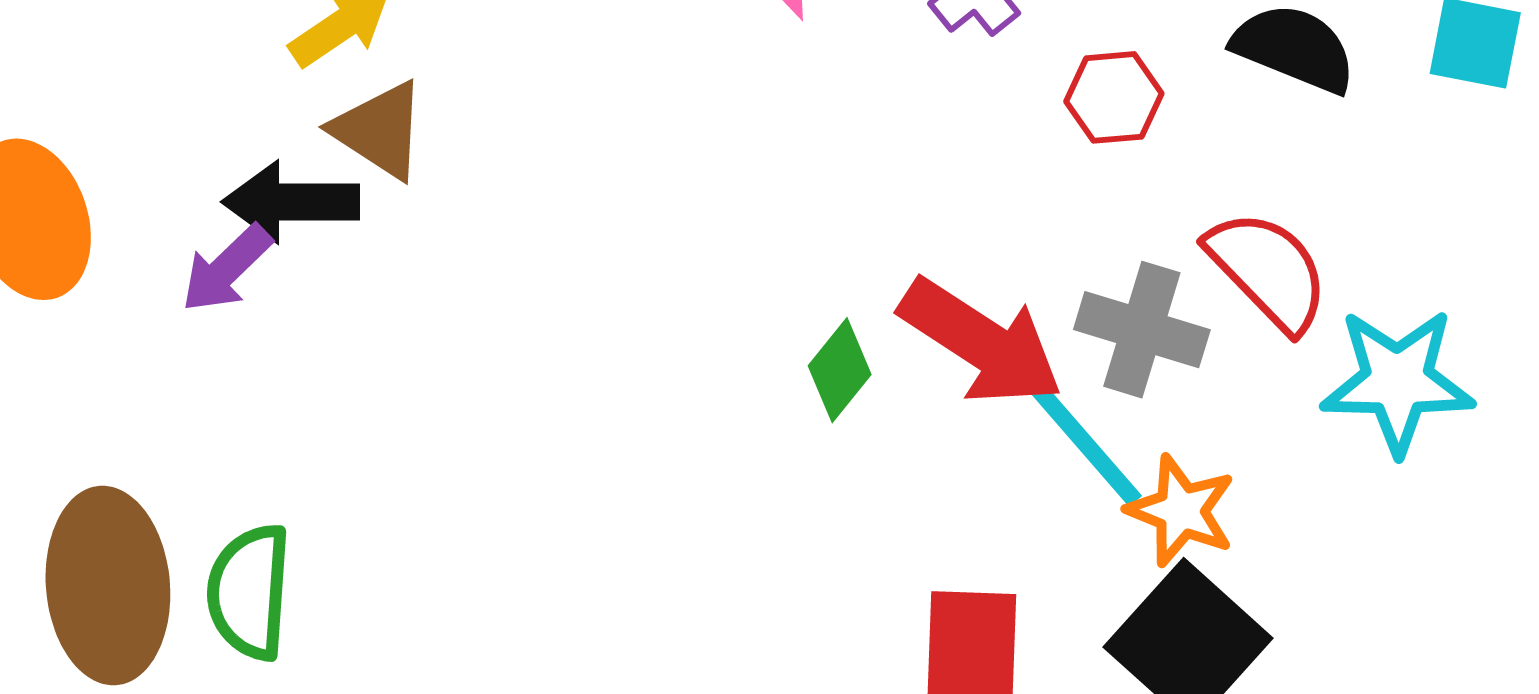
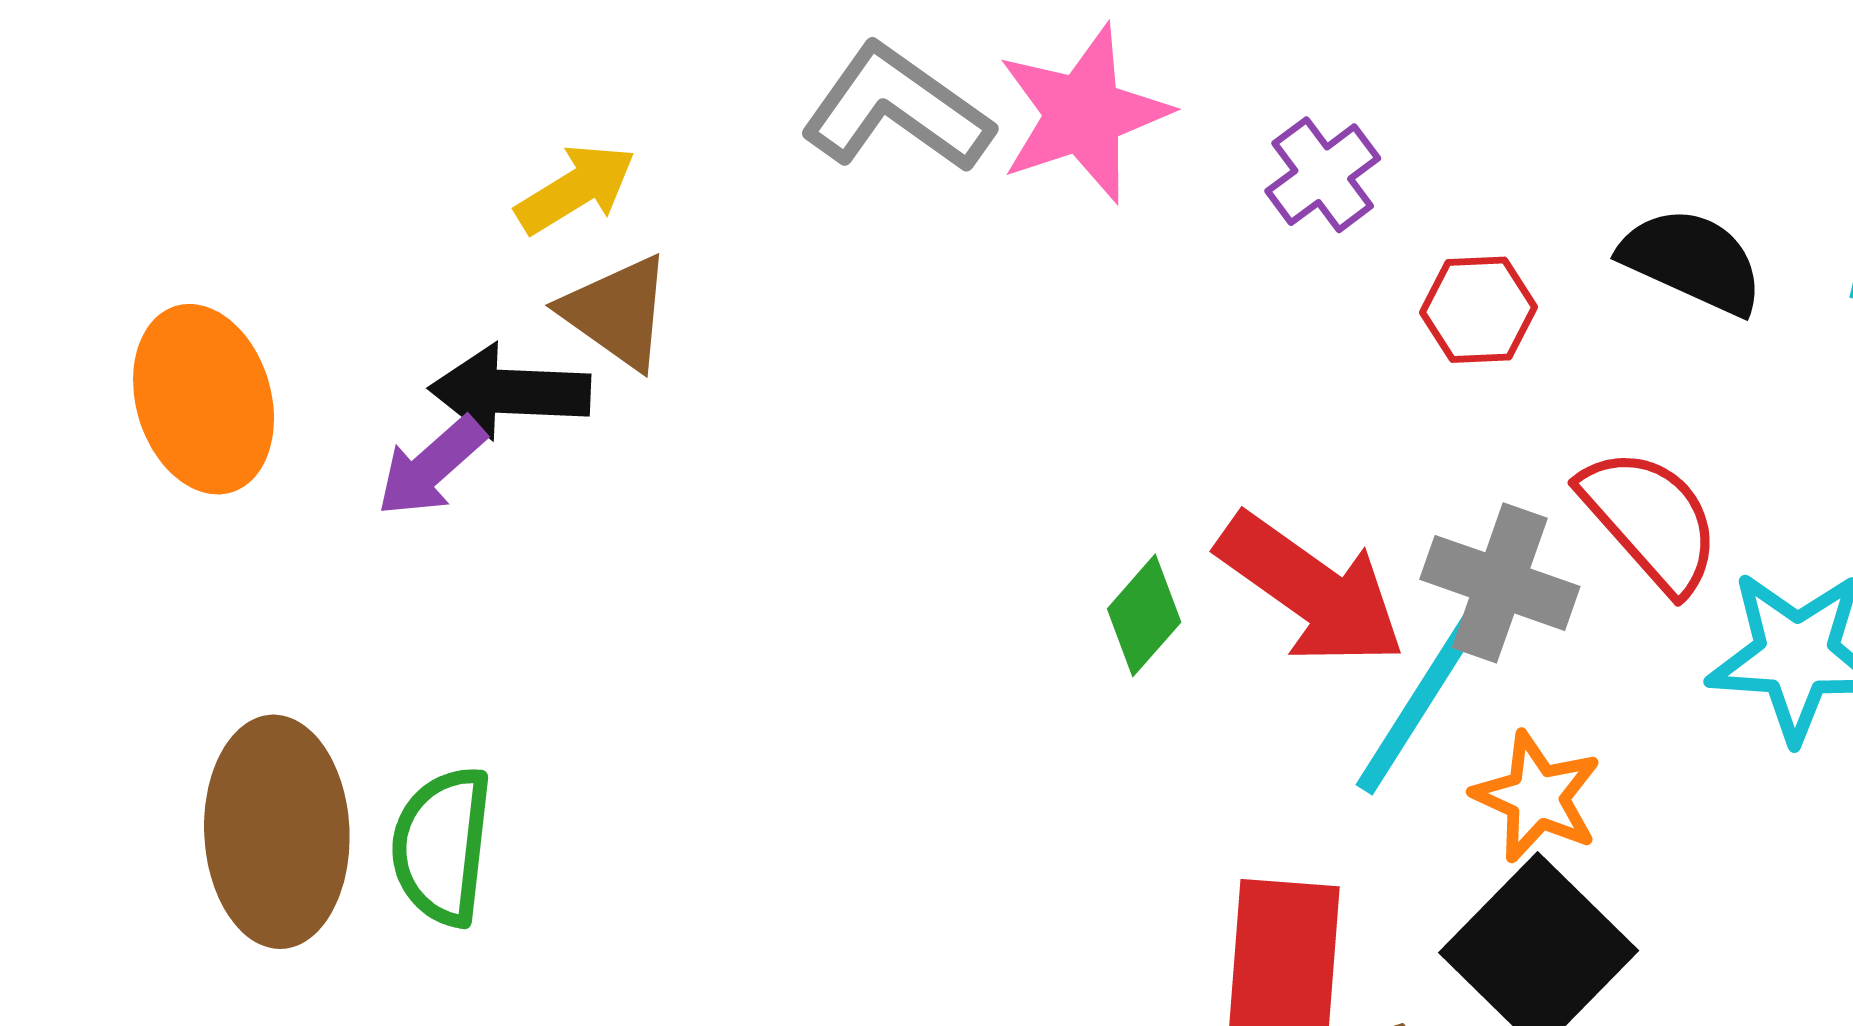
cyan line: (1078, 435) -> (1419, 703), turned 71

